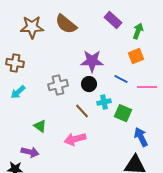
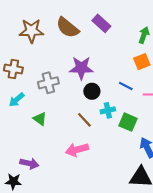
purple rectangle: (113, 20) -> (101, 23), moved
purple star: (92, 61) -> (81, 68), moved
gray cross: (58, 85) -> (48, 83), moved
green triangle: (40, 126) -> (40, 119), moved

